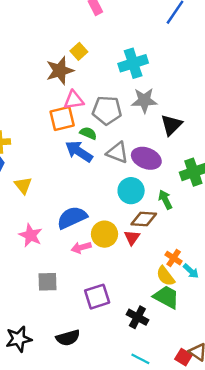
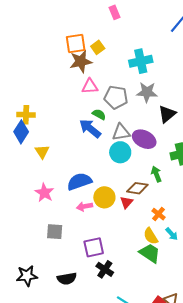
orange square: (62, 119) -> (76, 44), moved
gray triangle: (117, 153) -> (121, 132), turned -36
cyan circle: (131, 191) -> (120, 152), moved
orange cross: (174, 258) -> (159, 214), moved
black cross: (137, 317) -> (105, 269), moved

